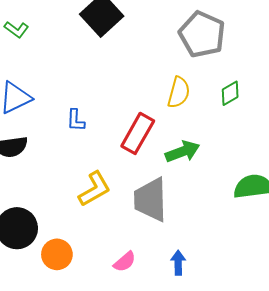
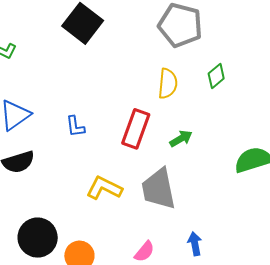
green arrow: (183, 152) -> (181, 139), size x0.7
yellow L-shape: (95, 189) -> (104, 188), turned -114

